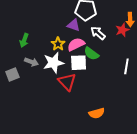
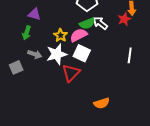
purple triangle: (74, 25) -> (34, 14), moved
green semicircle: (91, 54) -> (87, 23), moved, turned -56
white square: (79, 63) -> (82, 53), turned 30
red triangle: (67, 82) -> (71, 73), turned 30

